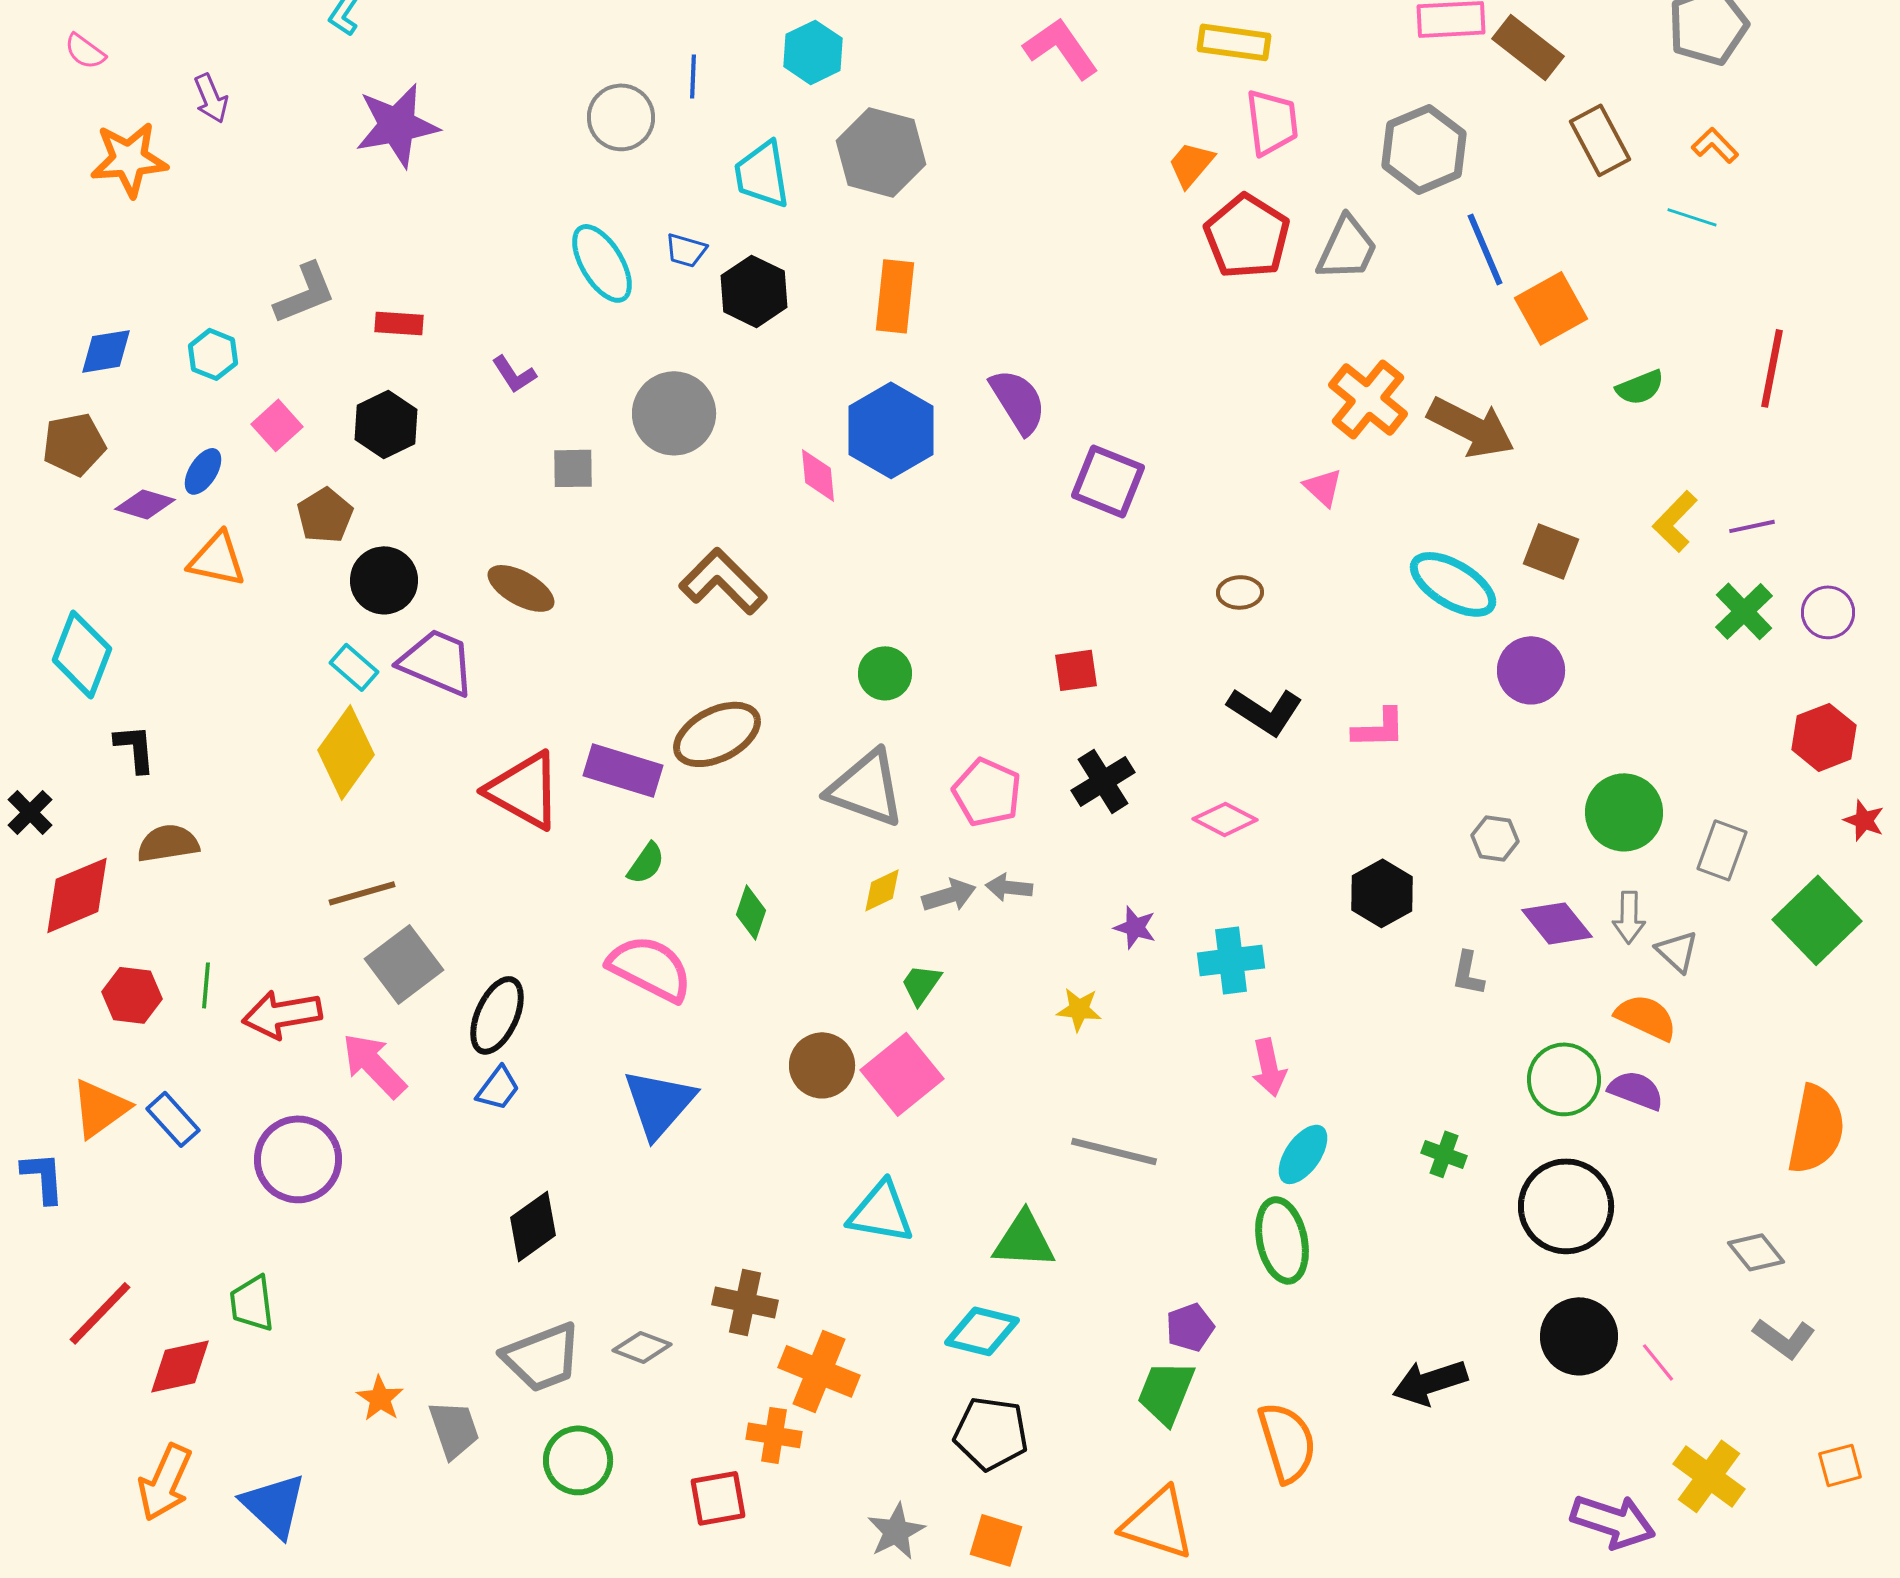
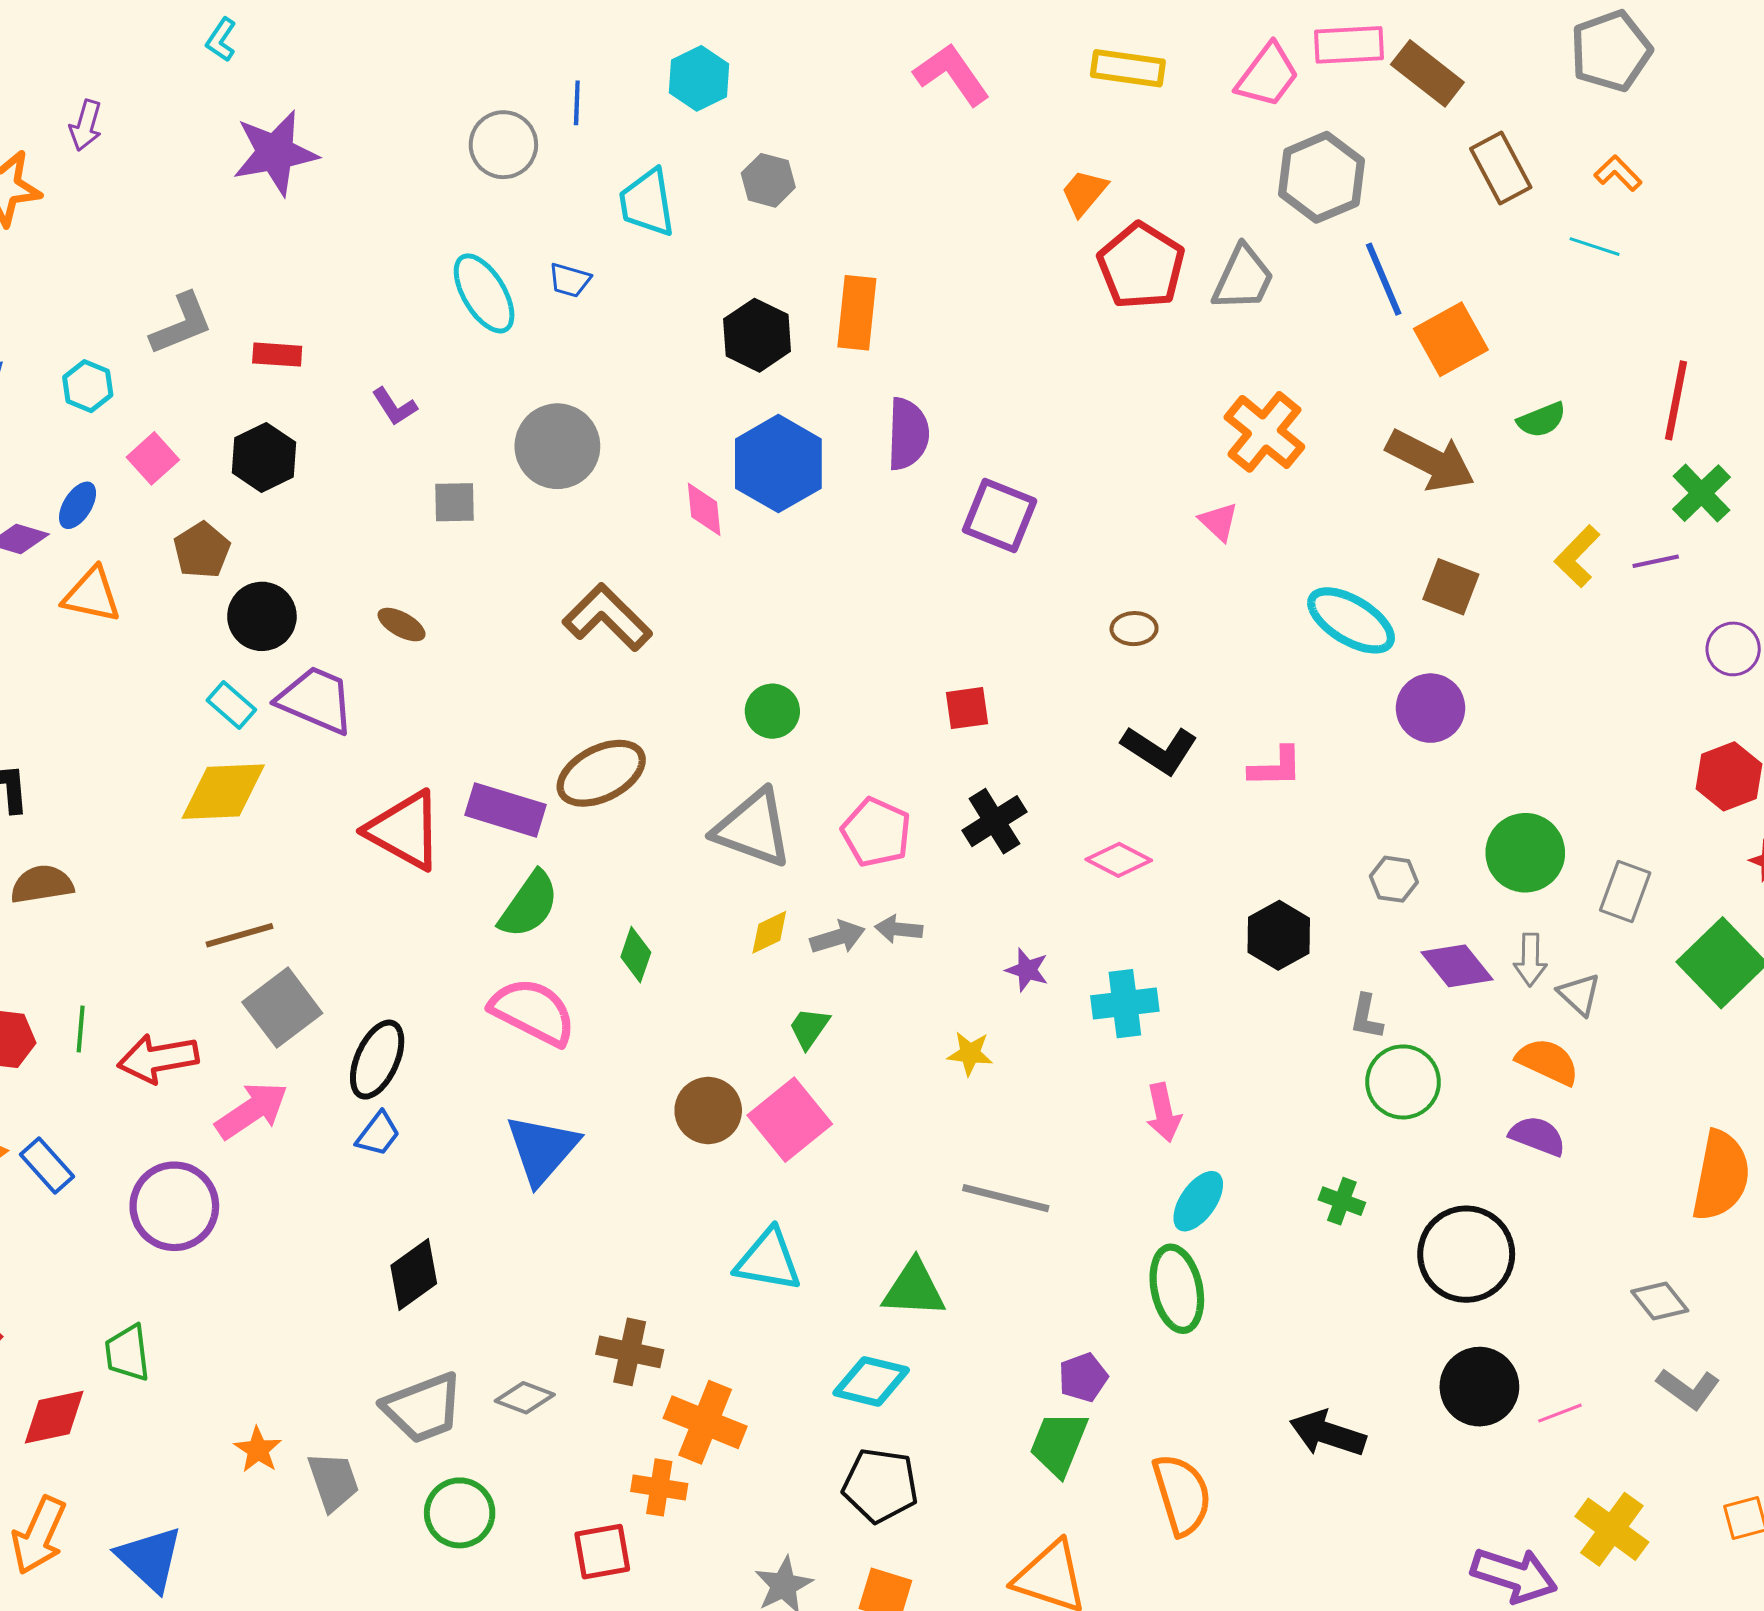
purple arrow: (211, 98) -> (86, 125), turned 39
pink trapezoid: (1272, 122) -> (1268, 75), moved, turned 44
gray hexagon: (881, 152) -> (768, 180), size x0.6
black hexagon: (754, 291) -> (757, 335), moved
orange rectangle: (895, 296) -> (857, 313), moved
purple semicircle: (1018, 401) -> (908, 434), turned 34
brown arrow: (1471, 427) -> (1431, 460), moved
brown ellipse: (521, 588) -> (402, 625), size x0.7
green cross: (1744, 611) -> (1702, 493), moved
yellow diamond: (346, 752) -> (223, 792), turned 52
green semicircle: (646, 863) -> (529, 905), size x1.6
pink arrow: (374, 1065) -> (252, 1110), turned 100
green circle: (1564, 1079) -> (1403, 1082), moved
pink line: (1658, 1362) -> (1560, 1413), turned -72
black arrow: (1430, 1382) -> (1328, 1433), turned 36

